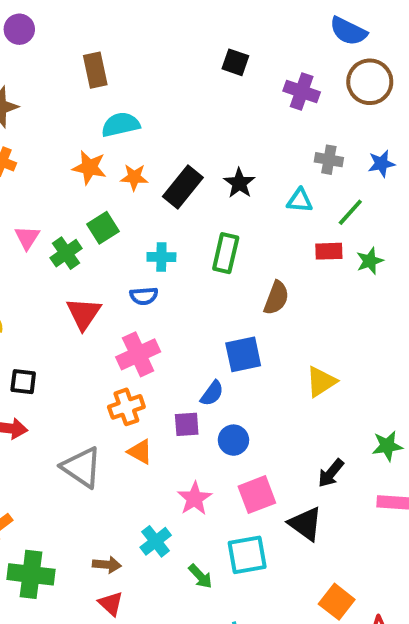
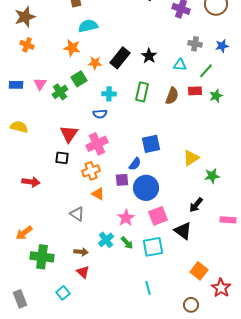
orange star: (134, 177) -> (95, 63), moved
brown semicircle: (276, 298) -> (172, 96), moved
red triangle: (84, 313) -> (69, 134), moved
black square: (23, 382) -> (62, 158), moved
blue circle: (233, 440) -> (146, 188), size x1.6
green star: (387, 446) -> (212, 176), moved
gray triangle: (82, 467) -> (77, 214), moved, size x0.7
green arrow: (200, 576) -> (127, 243), moved

